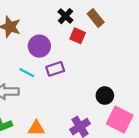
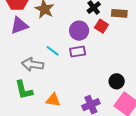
brown rectangle: (96, 18) -> (119, 13), turned -56
purple circle: (39, 46) -> (79, 31), moved

